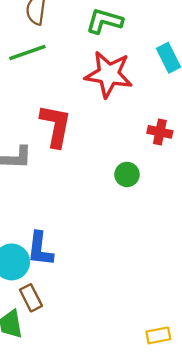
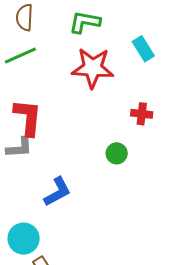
red L-shape: (56, 126) -> (28, 117), moved
blue L-shape: (40, 249) -> (57, 192), moved, turned -120

